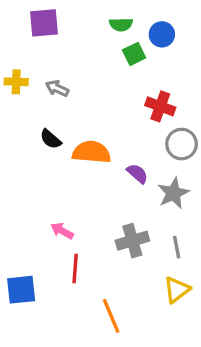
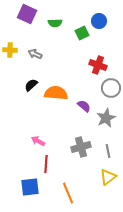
purple square: (44, 23) -> (27, 14), turned 30
green semicircle: (121, 25) -> (55, 23), moved
black semicircle: (51, 139) -> (31, 85), turned 96
blue square: (21, 290) -> (30, 187), moved

